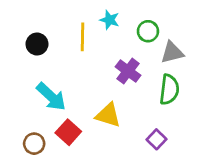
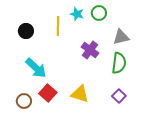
green circle: (148, 31) -> (99, 13), moved
yellow triangle: (108, 115) -> (80, 94), moved
purple square: (156, 139) -> (119, 96), moved

